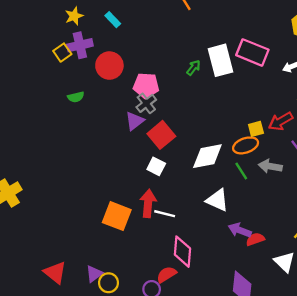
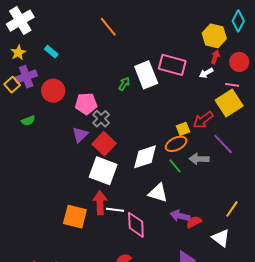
gray cross: (146, 103) -> (101, 119), moved
white square: (156, 166) -> (103, 171), size x1.8
pink diamond: (182, 252) -> (136, 225), moved

